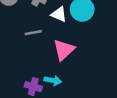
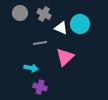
cyan arrow: (53, 80) -> (31, 68), moved

